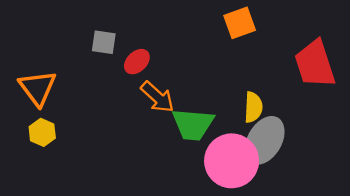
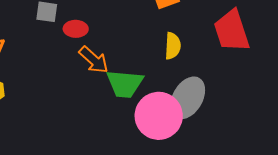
red ellipse: (137, 62) -> (76, 29), turned 45
yellow semicircle: (253, 107) -> (173, 46), moved

